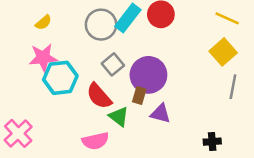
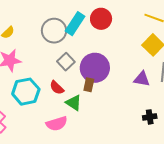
cyan hexagon: (60, 78) -> (26, 92), moved
red semicircle: (99, 96) -> (57, 88), size x0.7
purple triangle: (160, 114) -> (142, 79), moved

